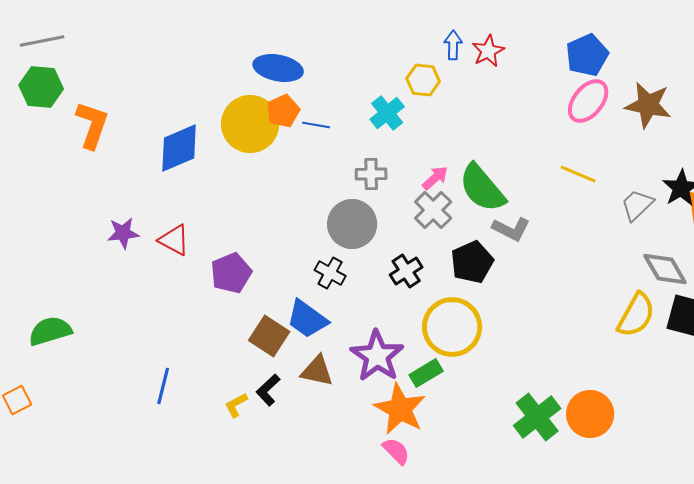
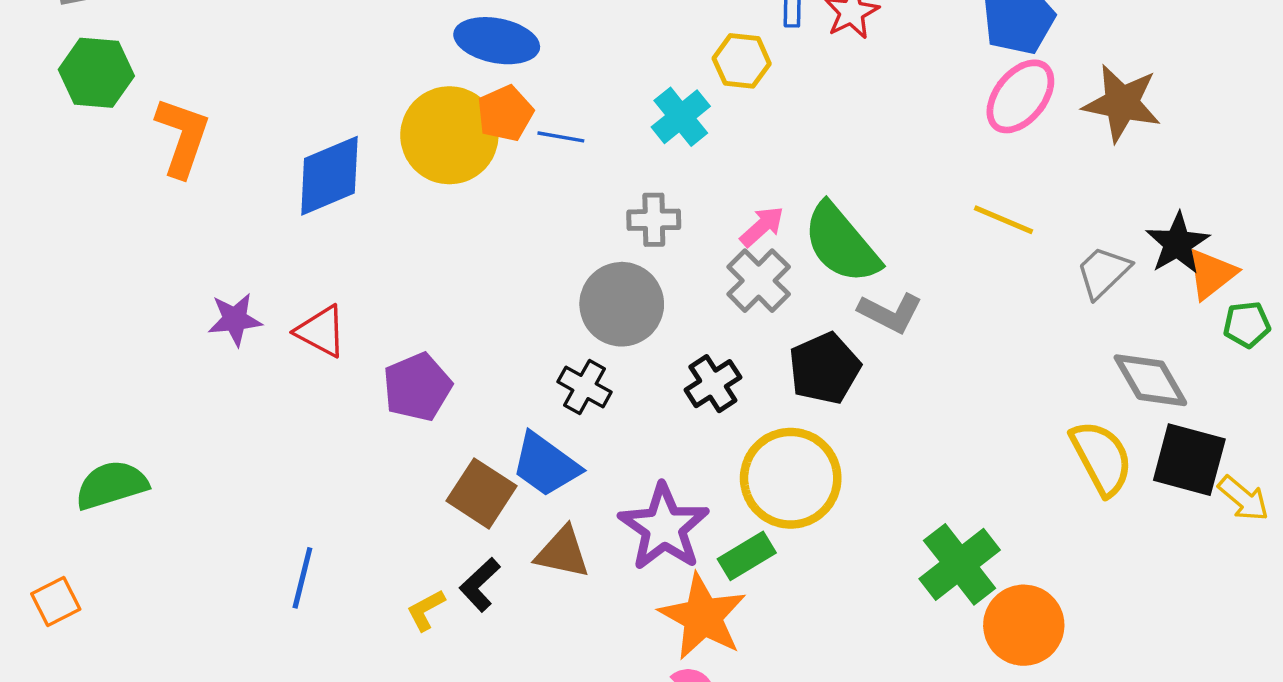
yellow semicircle: (636, 315) -> (1101, 458), turned -57
green cross: (537, 417) -> (960, 564), moved

